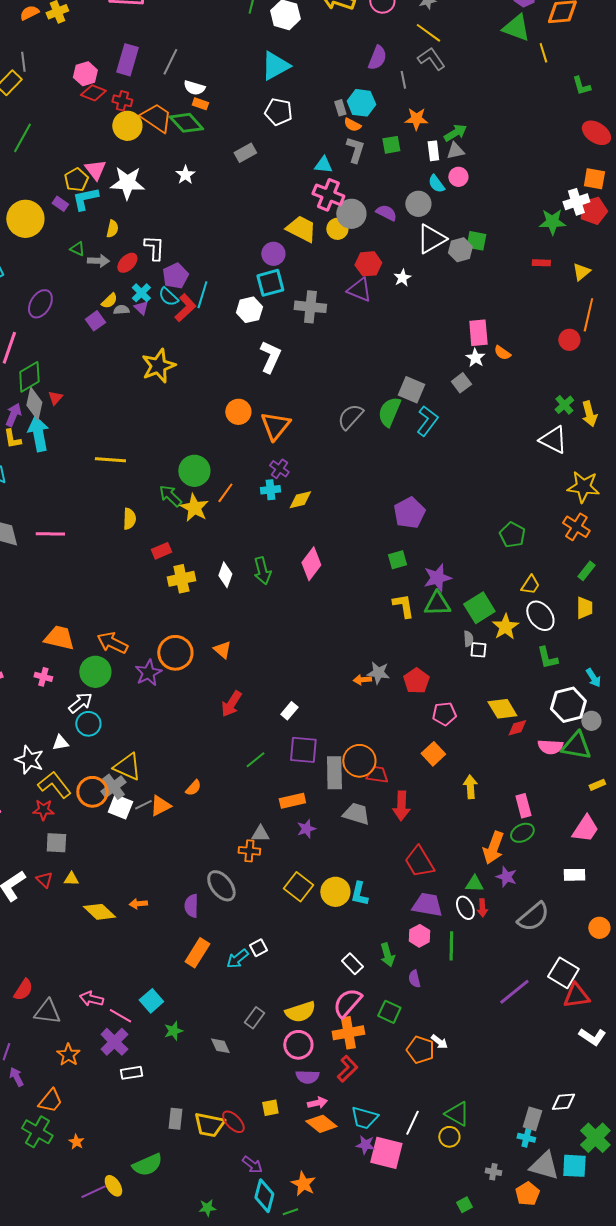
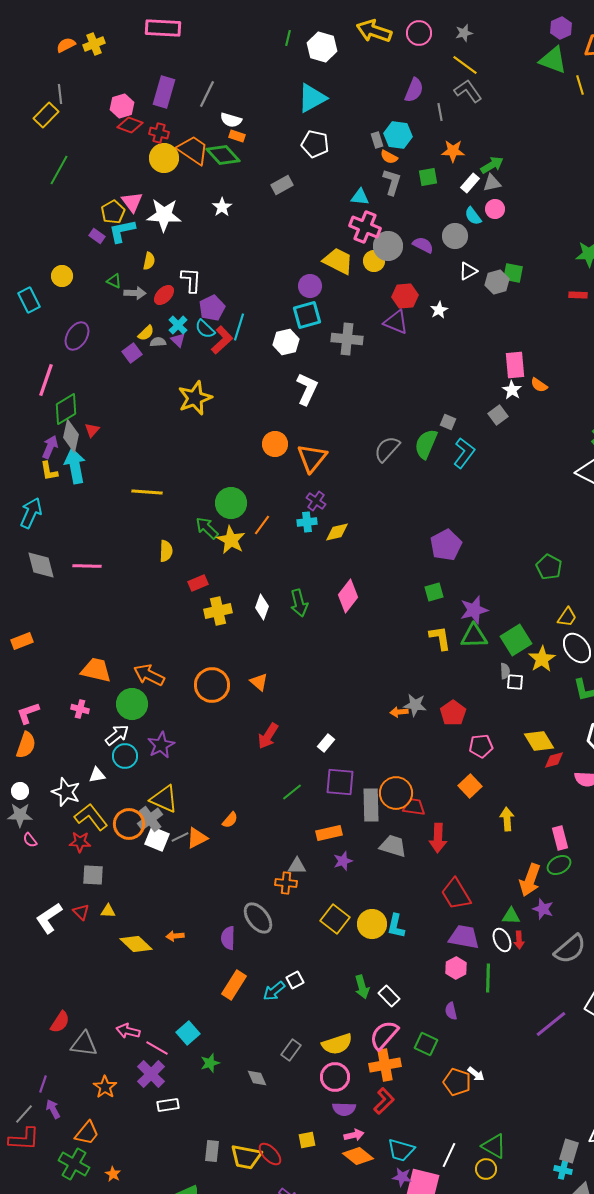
white rectangle: (433, 151) -> (470, 183), turned 48
yellow circle: (25, 219) -> (62, 276), moved, size x0.6
white triangle: (431, 239) -> (468, 271), size x0.6
gray square: (411, 390) -> (448, 422), size x0.6
purple star: (148, 673) -> (161, 745), moved
green arrow: (387, 955) -> (362, 987), moved

